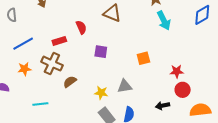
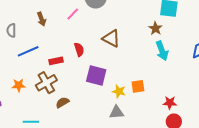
blue line: (23, 44) -> (28, 51), moved
purple square: (101, 52) -> (96, 76), size x1.5
brown cross: (52, 64) -> (46, 83), turned 30
yellow star: (101, 93) -> (119, 91), moved

